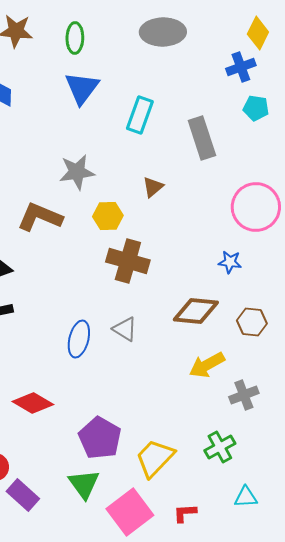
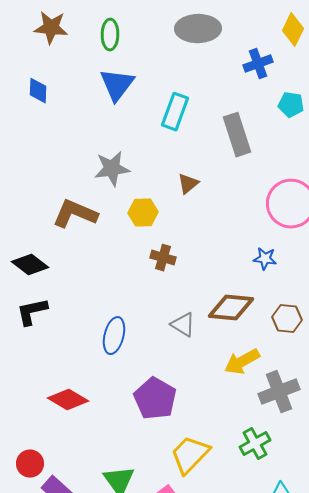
blue cross: (241, 67) -> (258, 64), moved
brown cross: (128, 261) -> (163, 258), size x0.6
gray triangle: (125, 329) -> (183, 325), moved
gray cross: (244, 395) -> (279, 392), size x1.4
purple pentagon: (100, 438) -> (155, 399), moved

